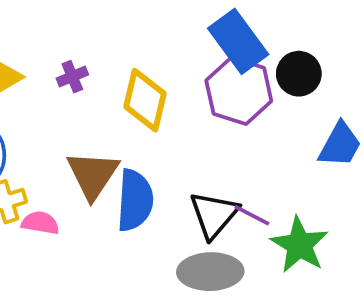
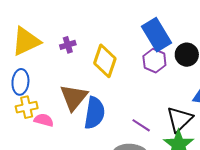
purple hexagon: (239, 91) -> (154, 61), size x0.7
black triangle: (214, 215) -> (180, 119), moved
purple line: (252, 215) -> (141, 125), moved

